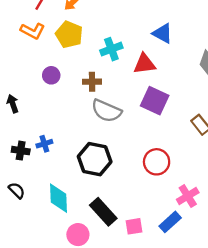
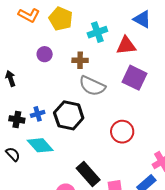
black hexagon: (95, 159) -> (69, 115), moved
red circle: (157, 162) -> (122, 132), moved
cyan diamond: (59, 198) -> (40, 145), moved, turned -40

